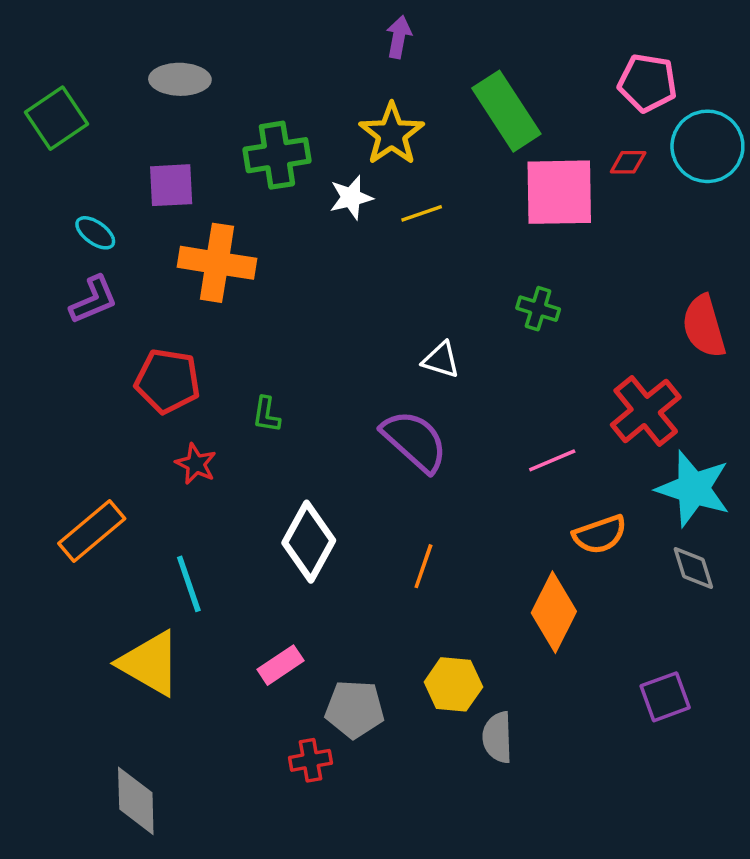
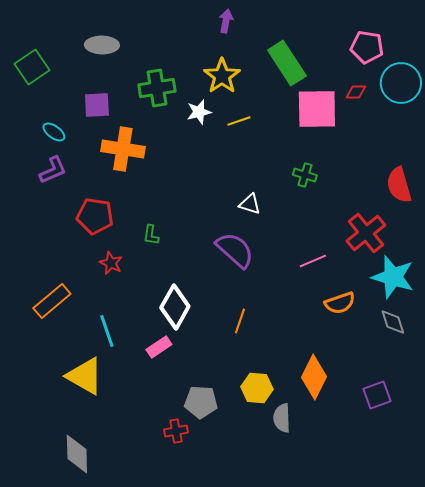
orange diamond: (554, 612) -> (314, 377), moved
pink rectangle: (281, 665) -> (159, 347), moved

